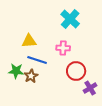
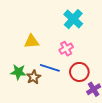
pink cross: (63, 48) -> (66, 49), turned -32
blue line: (37, 60) -> (50, 68), moved

